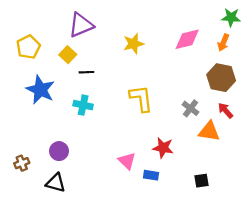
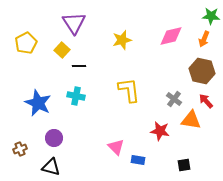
purple triangle: (81, 25) -> (74, 23), turned -40
blue star: (40, 90) -> (38, 103), moved
red star: (163, 148) -> (160, 131), moved

